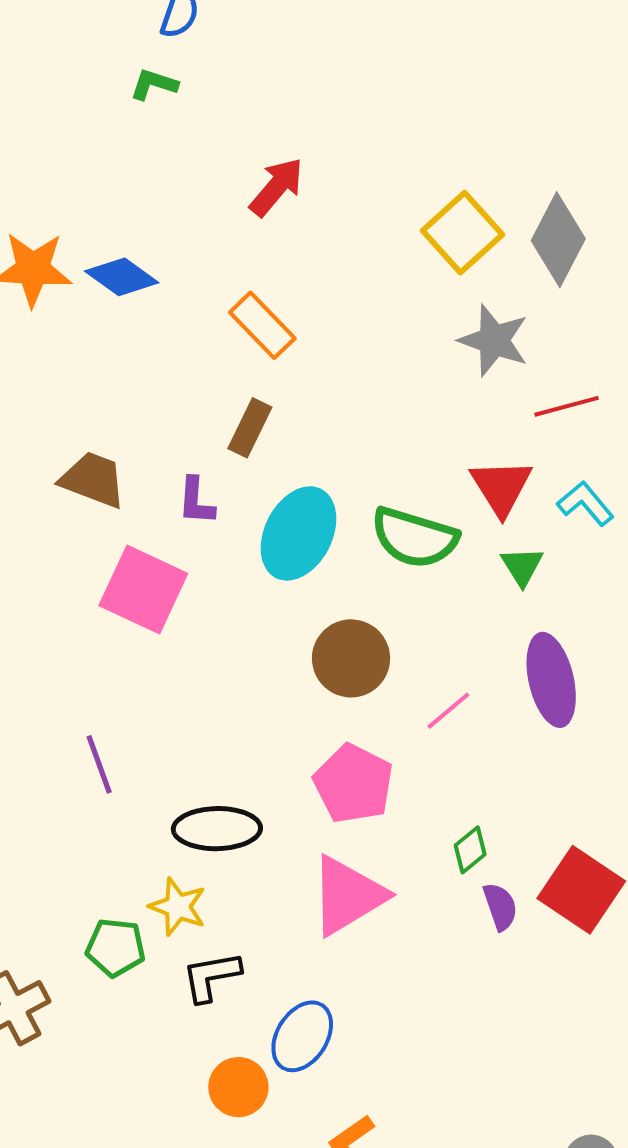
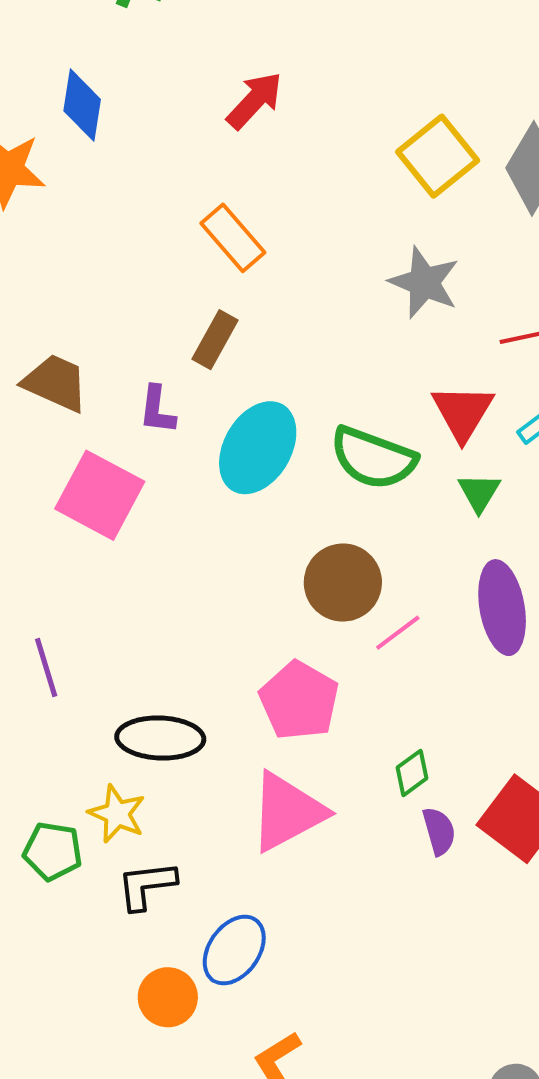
blue diamond: (122, 277) -> (82, 105), moved, turned 60
gray star: (494, 340) -> (424, 282), moved
brown circle: (351, 658) -> (343, 583), moved

